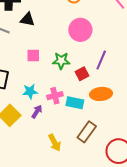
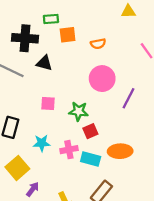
purple line: (101, 60) -> (129, 98), moved
red square: (82, 74) -> (90, 131), moved
purple arrow: (37, 112) -> (33, 189), moved

